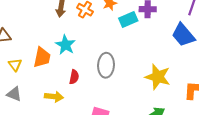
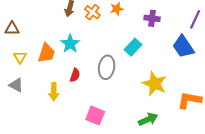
cyan rectangle: (128, 19) -> (133, 47), moved, turned -30
yellow arrow: (54, 97) -> (54, 92), turned 78

